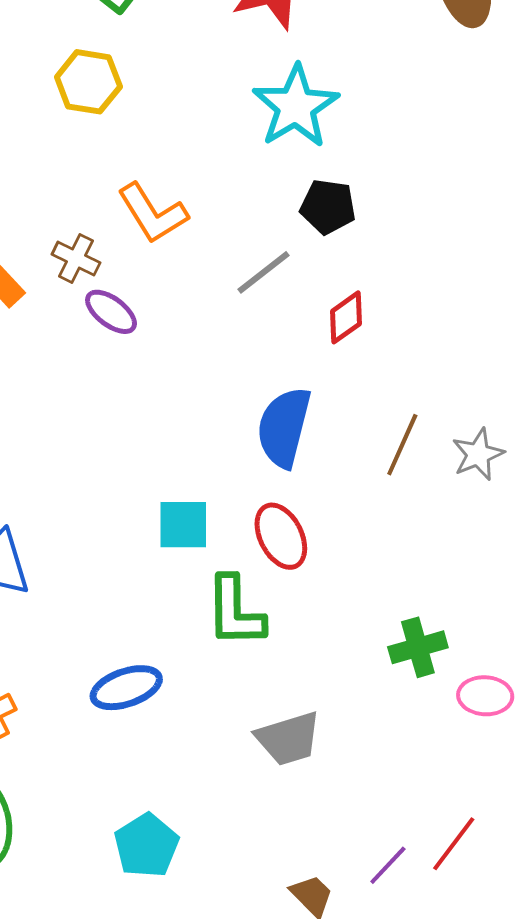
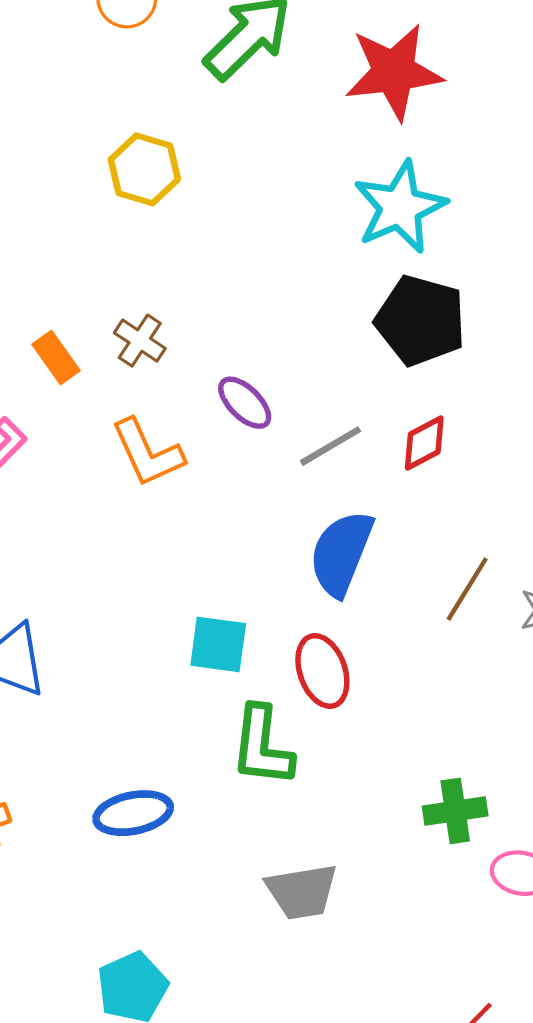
yellow hexagon: (88, 82) -> (144, 169), moved
black pentagon: (328, 207) -> (421, 320), size x1.5
orange L-shape: (153, 213) -> (147, 453), moved
gray line: (264, 272) -> (331, 446), moved
purple ellipse: (111, 312) -> (245, 403), moved

